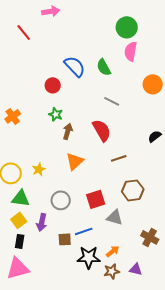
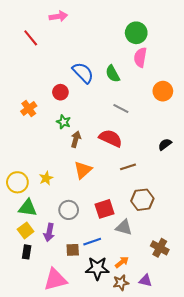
orange cross: (13, 116) -> (29, 109), moved
red semicircle: (102, 130) -> (111, 138), turned -35
pink triangle: (18, 268) -> (55, 280), moved

